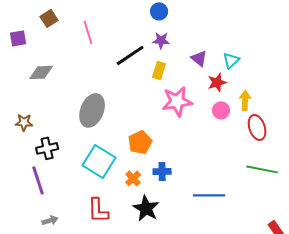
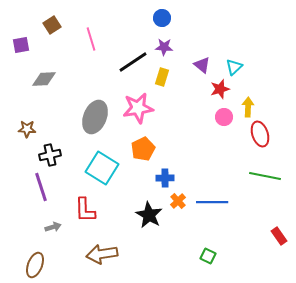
pink star: (177, 101) -> (138, 108), moved
orange cross: (133, 178) -> (178, 201), moved
red L-shape: (98, 210) -> (85, 210), moved

